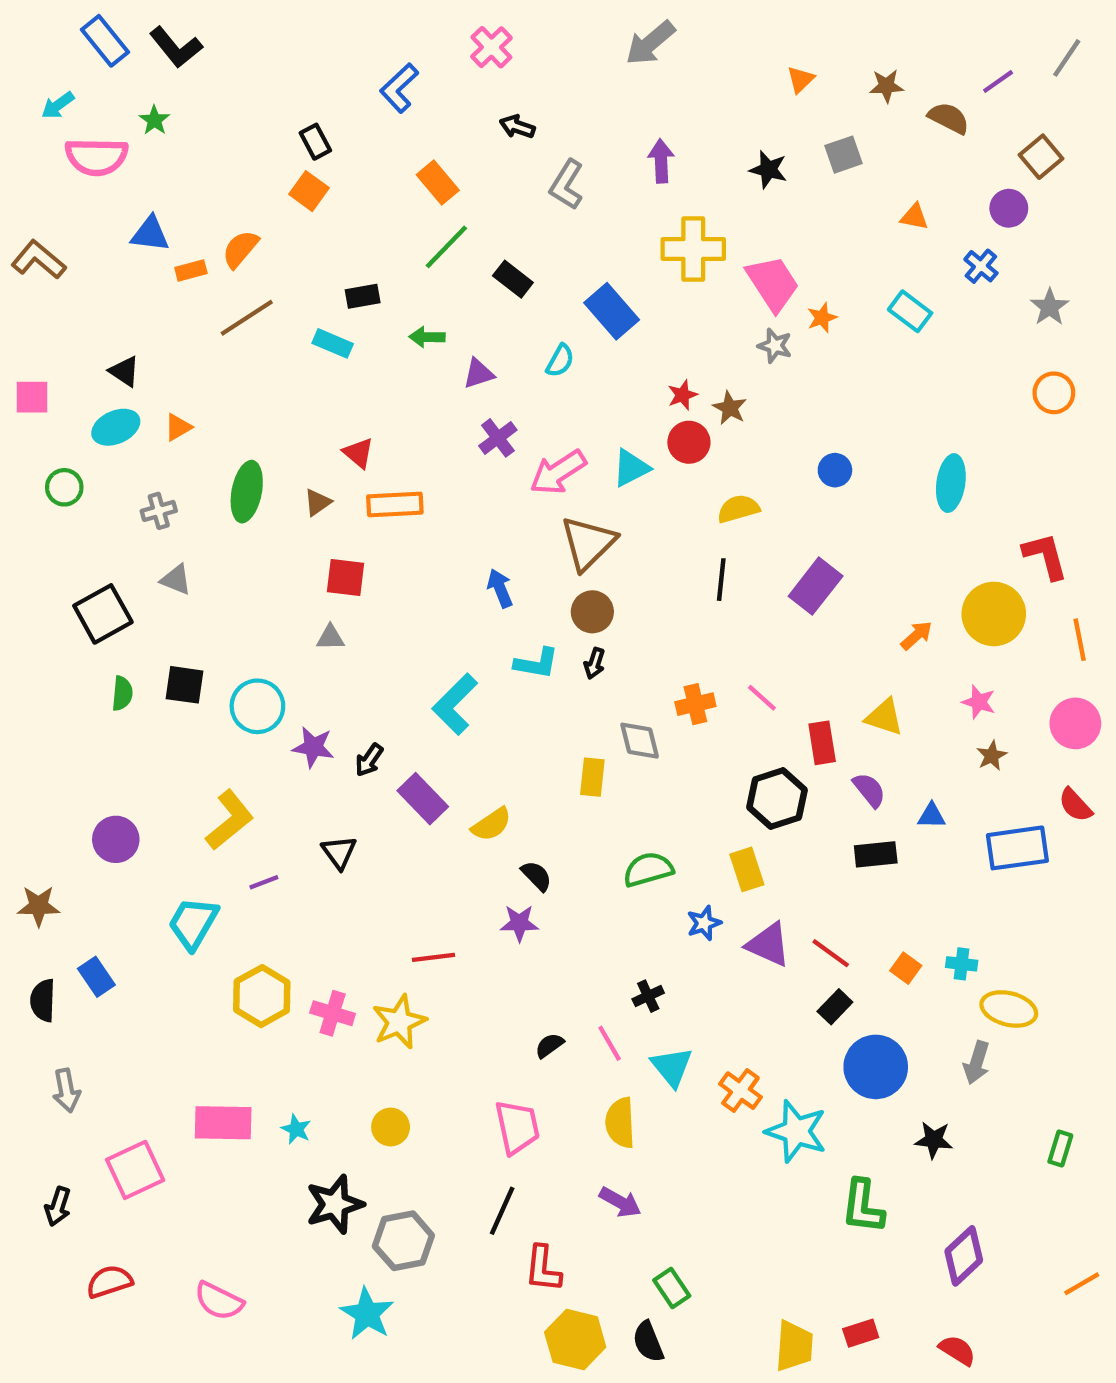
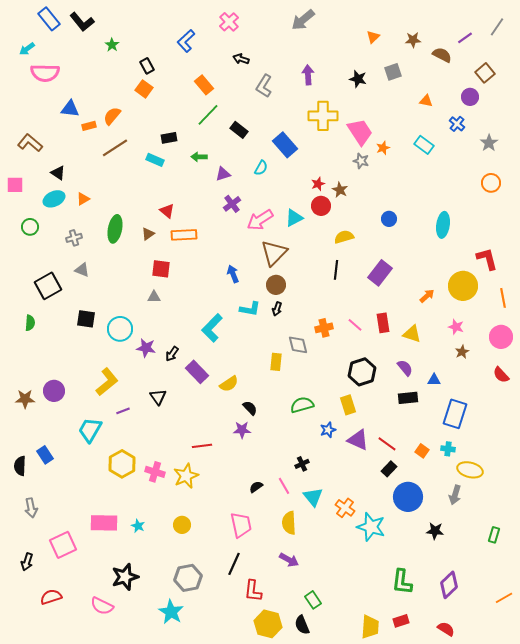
green star: (154, 120) -> (112, 45), moved
brown L-shape: (38, 260) -> (30, 143), moved
green semicircle: (122, 693) -> (30, 323), moved
red rectangle: (822, 743) -> (383, 323), moved
blue rectangle: (1017, 848) -> (455, 414), moved, turned -64
brown star: (38, 906) -> (25, 399), moved
black star: (335, 1204) -> (125, 577), moved
green L-shape: (863, 1206) -> (402, 582), moved

